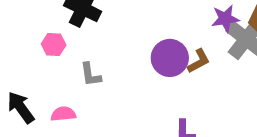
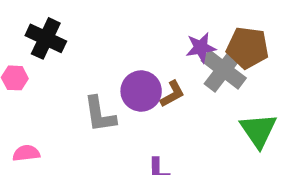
gray L-shape: (91, 75) -> (100, 114), moved, size x1.4

